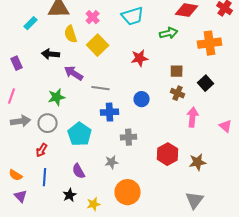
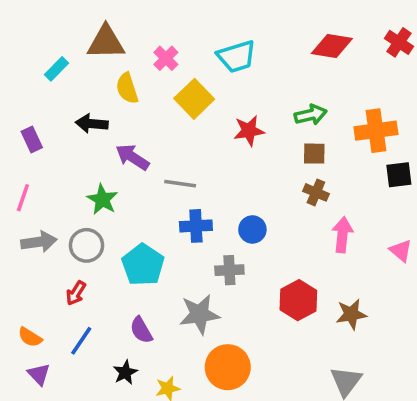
green arrow: (169, 33) -> (311, 115), moved
orange cross: (210, 43) -> (376, 131), moved
yellow square: (98, 45) -> (194, 99), moved
black square: (206, 83) -> (399, 175), moved, turned 35
green star: (57, 97) -> (102, 199), turned -30
blue circle: (142, 99) -> (252, 229), moved
gray star: (112, 162) -> (199, 314), size x1.6
blue line: (45, 177) -> (81, 341), turned 30

